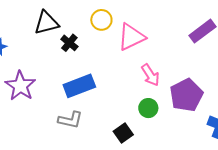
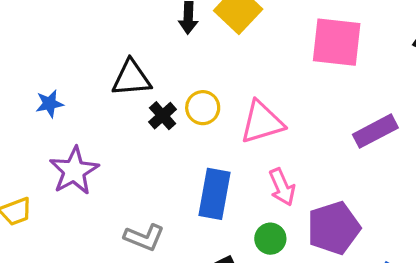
yellow circle: (101, 20) -> (203, 108), moved
blue rectangle: (79, 86) -> (215, 194), moved, turned -68

